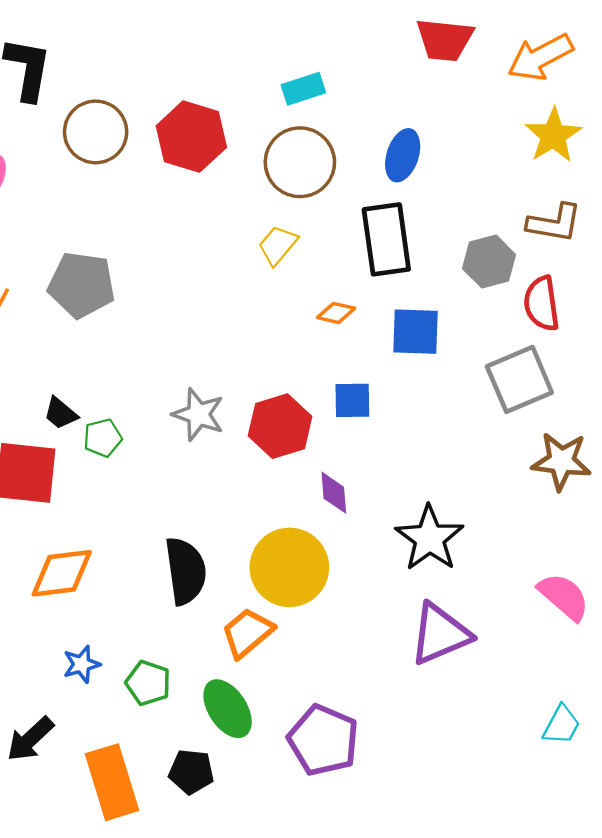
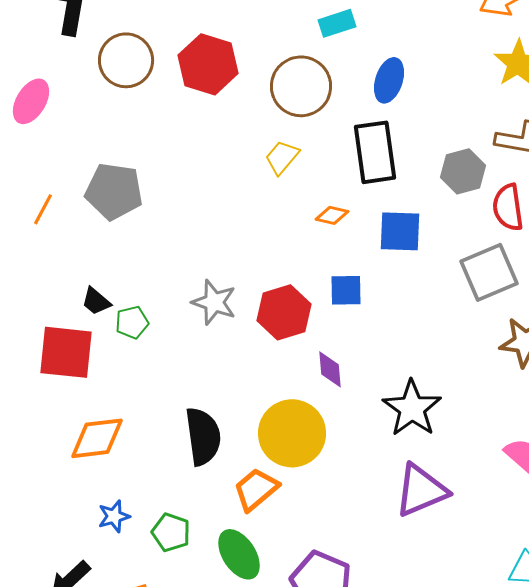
cyan rectangle: (303, 89) -> (337, 23), moved

